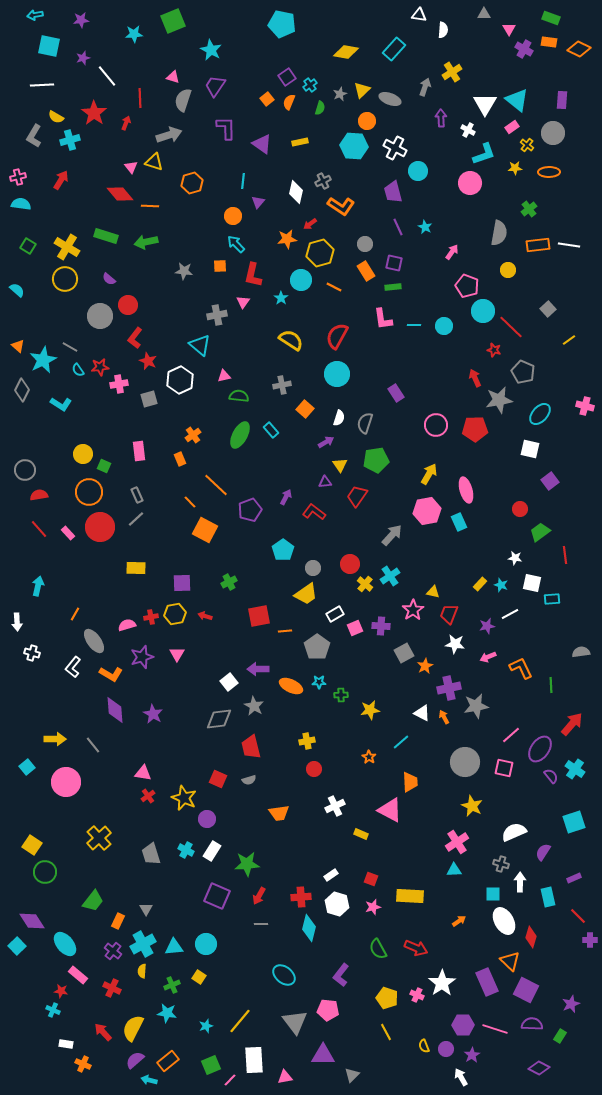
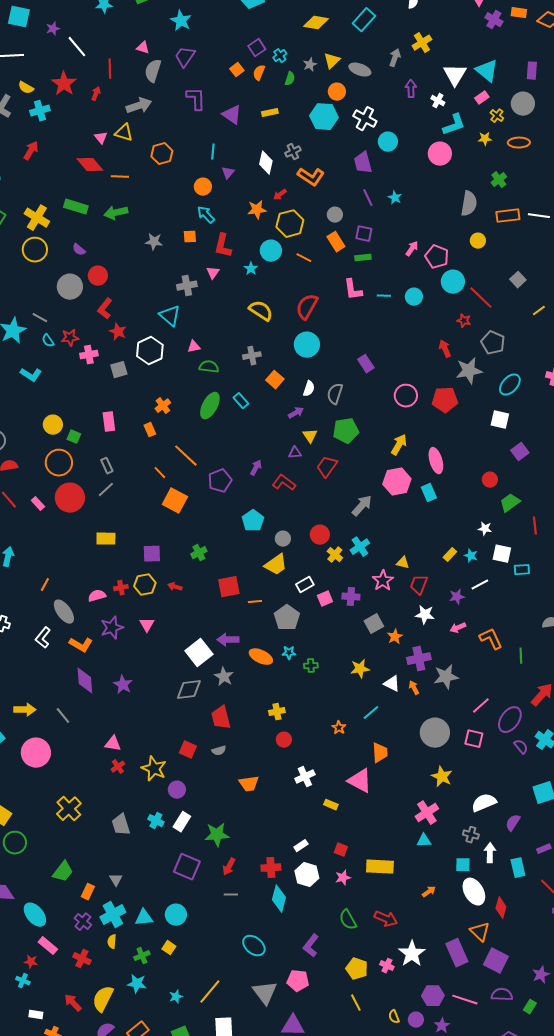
pink arrow: (452, 252) -> (412, 249), moved
white square: (229, 682) -> (199, 653), size x1.5
yellow star: (370, 710) -> (360, 669), moved

